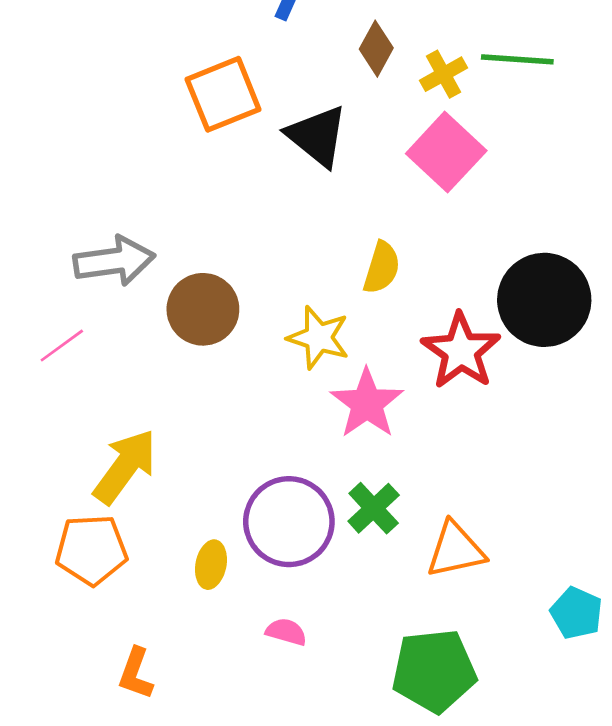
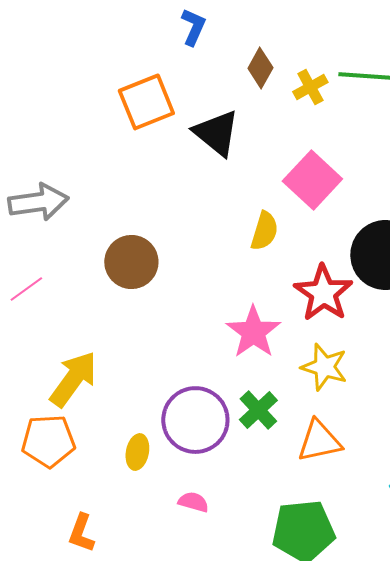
pink square: (446, 152) -> (312, 180), moved
gray arrow: (114, 261) -> (38, 202), moved
yellow star: (318, 338) -> (324, 367), moved

